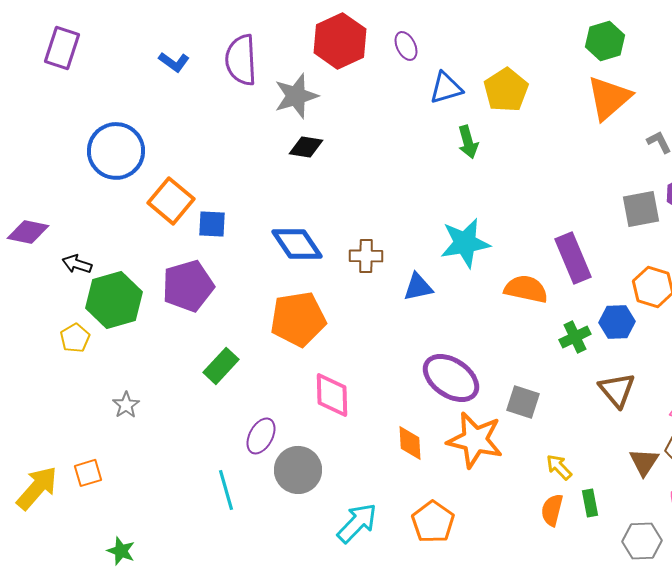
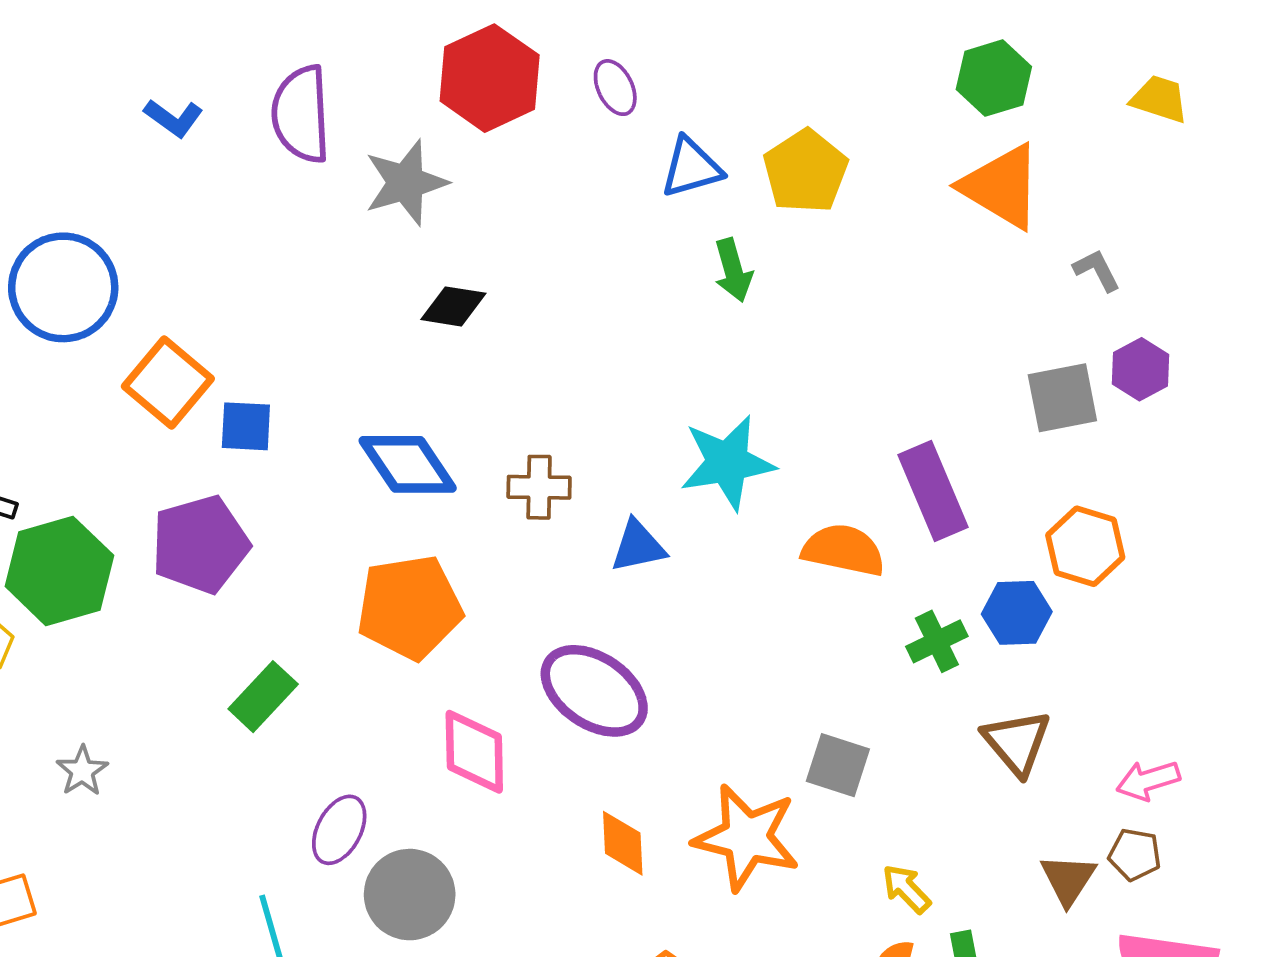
orange triangle: (609, 98) -> (1002, 187), turned -48
black diamond: (306, 147) -> (453, 306), moved
purple ellipse: (451, 378) -> (594, 691), moved

